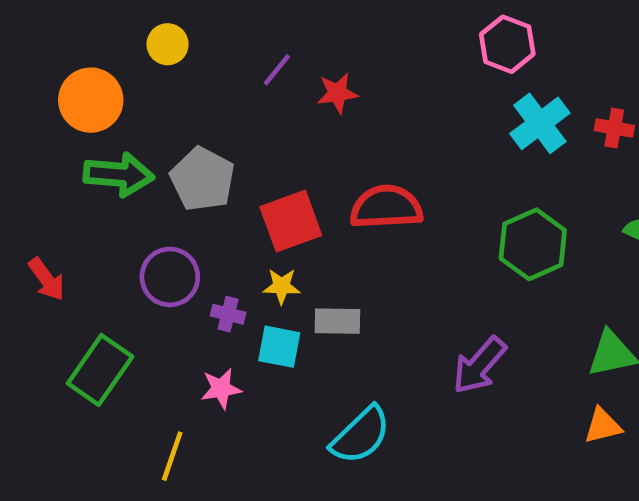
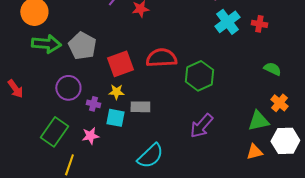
green hexagon: (533, 244) -> (199, 76), moved
green rectangle: (100, 370) -> (54, 132), moved

